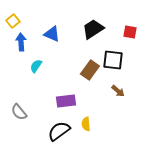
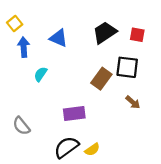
red square: (130, 32) -> (137, 35), moved
yellow semicircle: (86, 124) -> (92, 150), moved, turned -120

